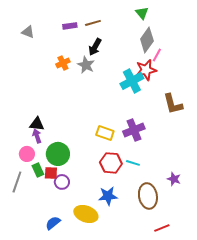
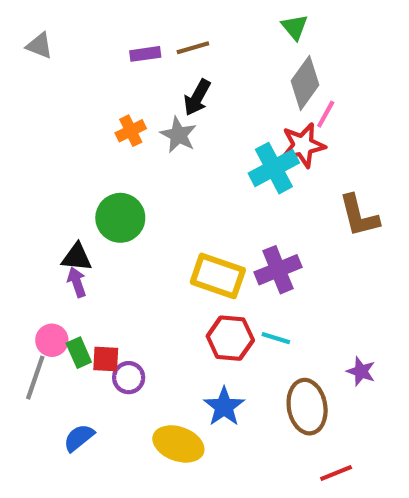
gray triangle: (28, 32) -> (39, 46), moved
yellow rectangle: (105, 133) -> (218, 276), size x1.4
pink circle: (27, 154) -> (52, 340), moved
green circle: (58, 154) -> (120, 218), moved
blue star: (108, 196) -> (224, 407), turned -30
blue semicircle: (53, 223) -> (79, 438), moved

